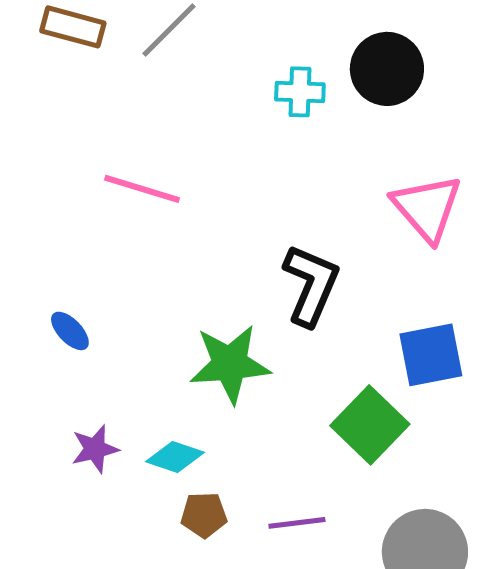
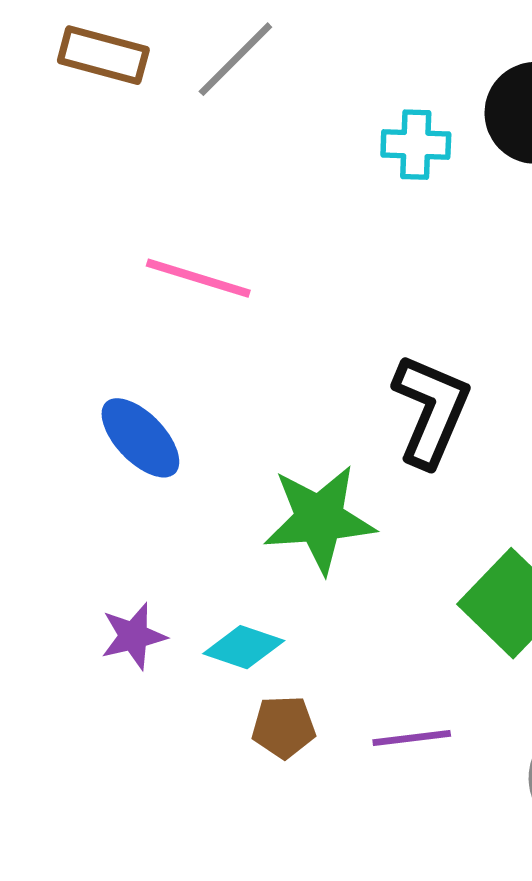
blue ellipse: (70, 331) -> (140, 438), moved, size x1.5

